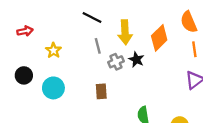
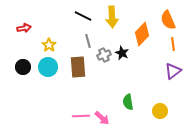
yellow arrow: (125, 32) -> (112, 17), moved
cyan circle: (53, 88) -> (48, 67), moved
brown rectangle: (101, 91) -> (78, 67), moved, size x1.5

